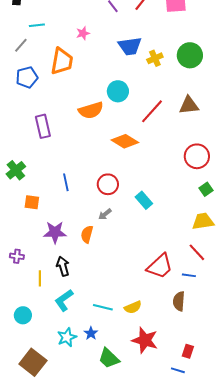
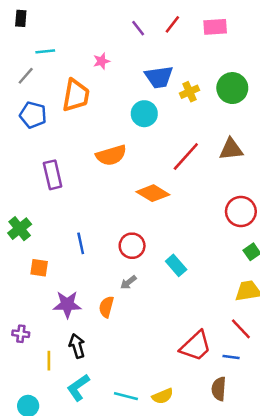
blue pentagon: (27, 77) -> (33, 115), turned 30
cyan circle: (118, 91) -> (144, 114), moved

